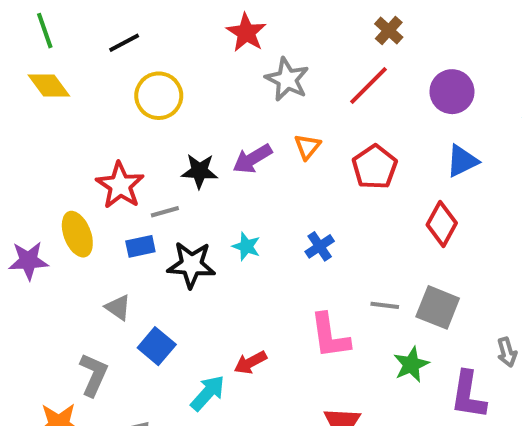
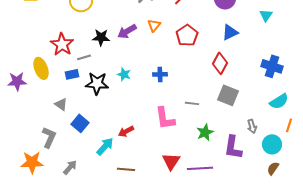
blue cross: (320, 246) -> (160, 74), turned 32
gray square: (438, 307) -> (228, 95), moved

